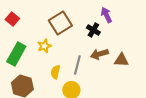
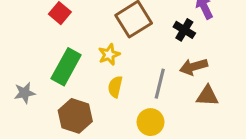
brown triangle: (121, 60) -> (207, 96), moved
yellow semicircle: (55, 72) -> (115, 87), moved

